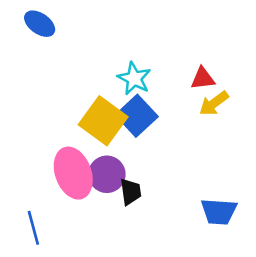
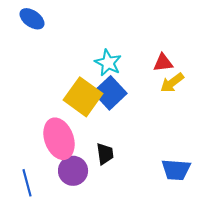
purple circle: (107, 174) -> (73, 171), moved

